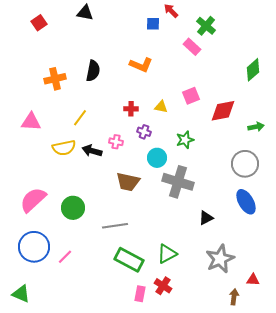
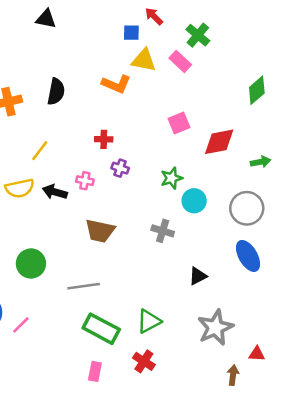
yellow triangle: (161, 107) -> (144, 60), moved, size x1.5
cyan circle: (157, 158) -> (194, 201), moved
gray cross: (178, 182) -> (163, 231), size x0.6
pink rectangle: (140, 294) -> (95, 371), moved

